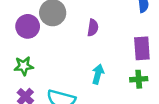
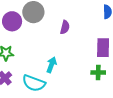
cyan arrow: (98, 74) -> (51, 65), moved

